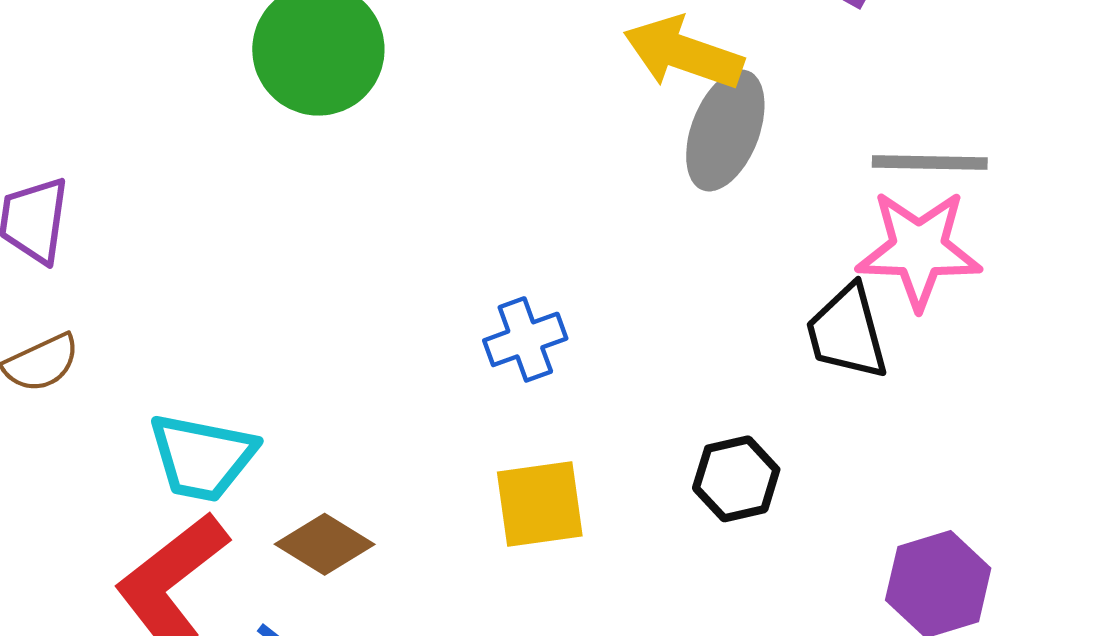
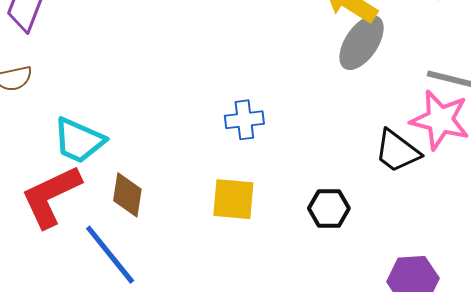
black trapezoid: (847, 332) -> (397, 151), turned -51
brown diamond: (325, 544) -> (127, 195), turned 54

